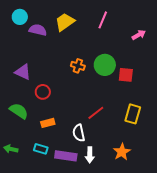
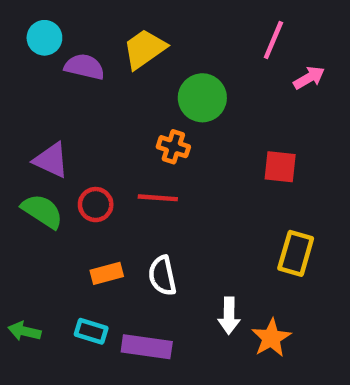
pink line: (103, 20) -> (273, 40), moved
green circle: (105, 65) -> (202, 98), moved
green semicircle: (19, 111) -> (42, 211), moved
red line: (96, 113) -> (158, 198), moved, turned 42
white semicircle: (79, 133) -> (162, 276), moved
white arrow: (90, 155) -> (229, 316), moved

